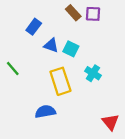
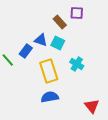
brown rectangle: (73, 13) -> (60, 22), moved
blue rectangle: (34, 27) -> (26, 51), moved
blue semicircle: (45, 112) -> (50, 97), moved

